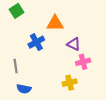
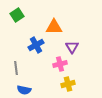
purple triangle: (74, 44) -> (72, 47), turned 32
pink cross: (83, 62) -> (60, 64), moved

